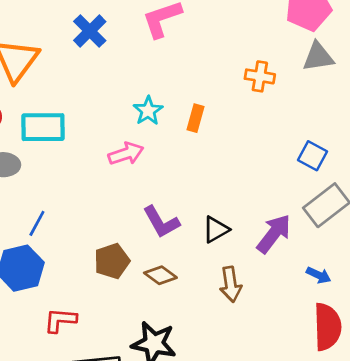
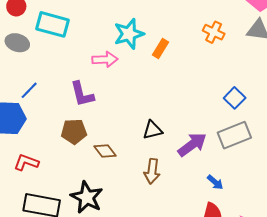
cyan star: (148, 111) -> (129, 34), size x1.4
purple L-shape: (161, 222) -> (82, 94), moved

